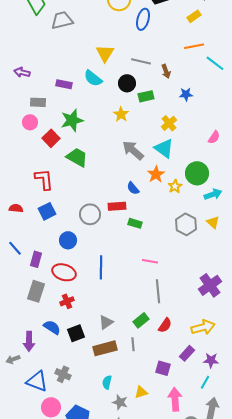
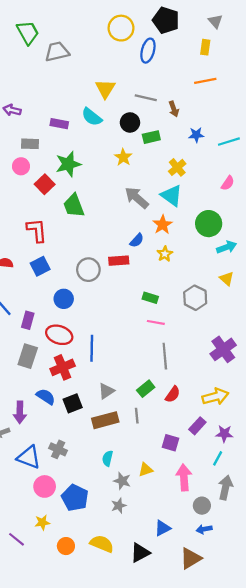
yellow rectangle: (194, 16) -> (205, 47), turned -48
cyan line: (215, 63) -> (229, 142), moved, turned -54
green trapezoid: (77, 157) -> (74, 206), turned -140
yellow star: (175, 186) -> (165, 254), moved
blue semicircle: (133, 188) -> (137, 240), turned -96
green rectangle: (135, 223) -> (150, 298), moved
gray hexagon: (186, 224) -> (195, 298), moved
blue line: (101, 267) -> (92, 348), moved
red cross: (67, 301) -> (63, 367), size x1.5

